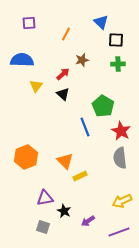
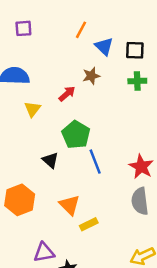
blue triangle: (101, 22) -> (104, 46), moved
orange line: (66, 34) -> (81, 30), moved
black triangle: (63, 94) -> (50, 160), moved
green pentagon: (103, 106) -> (76, 135), moved

